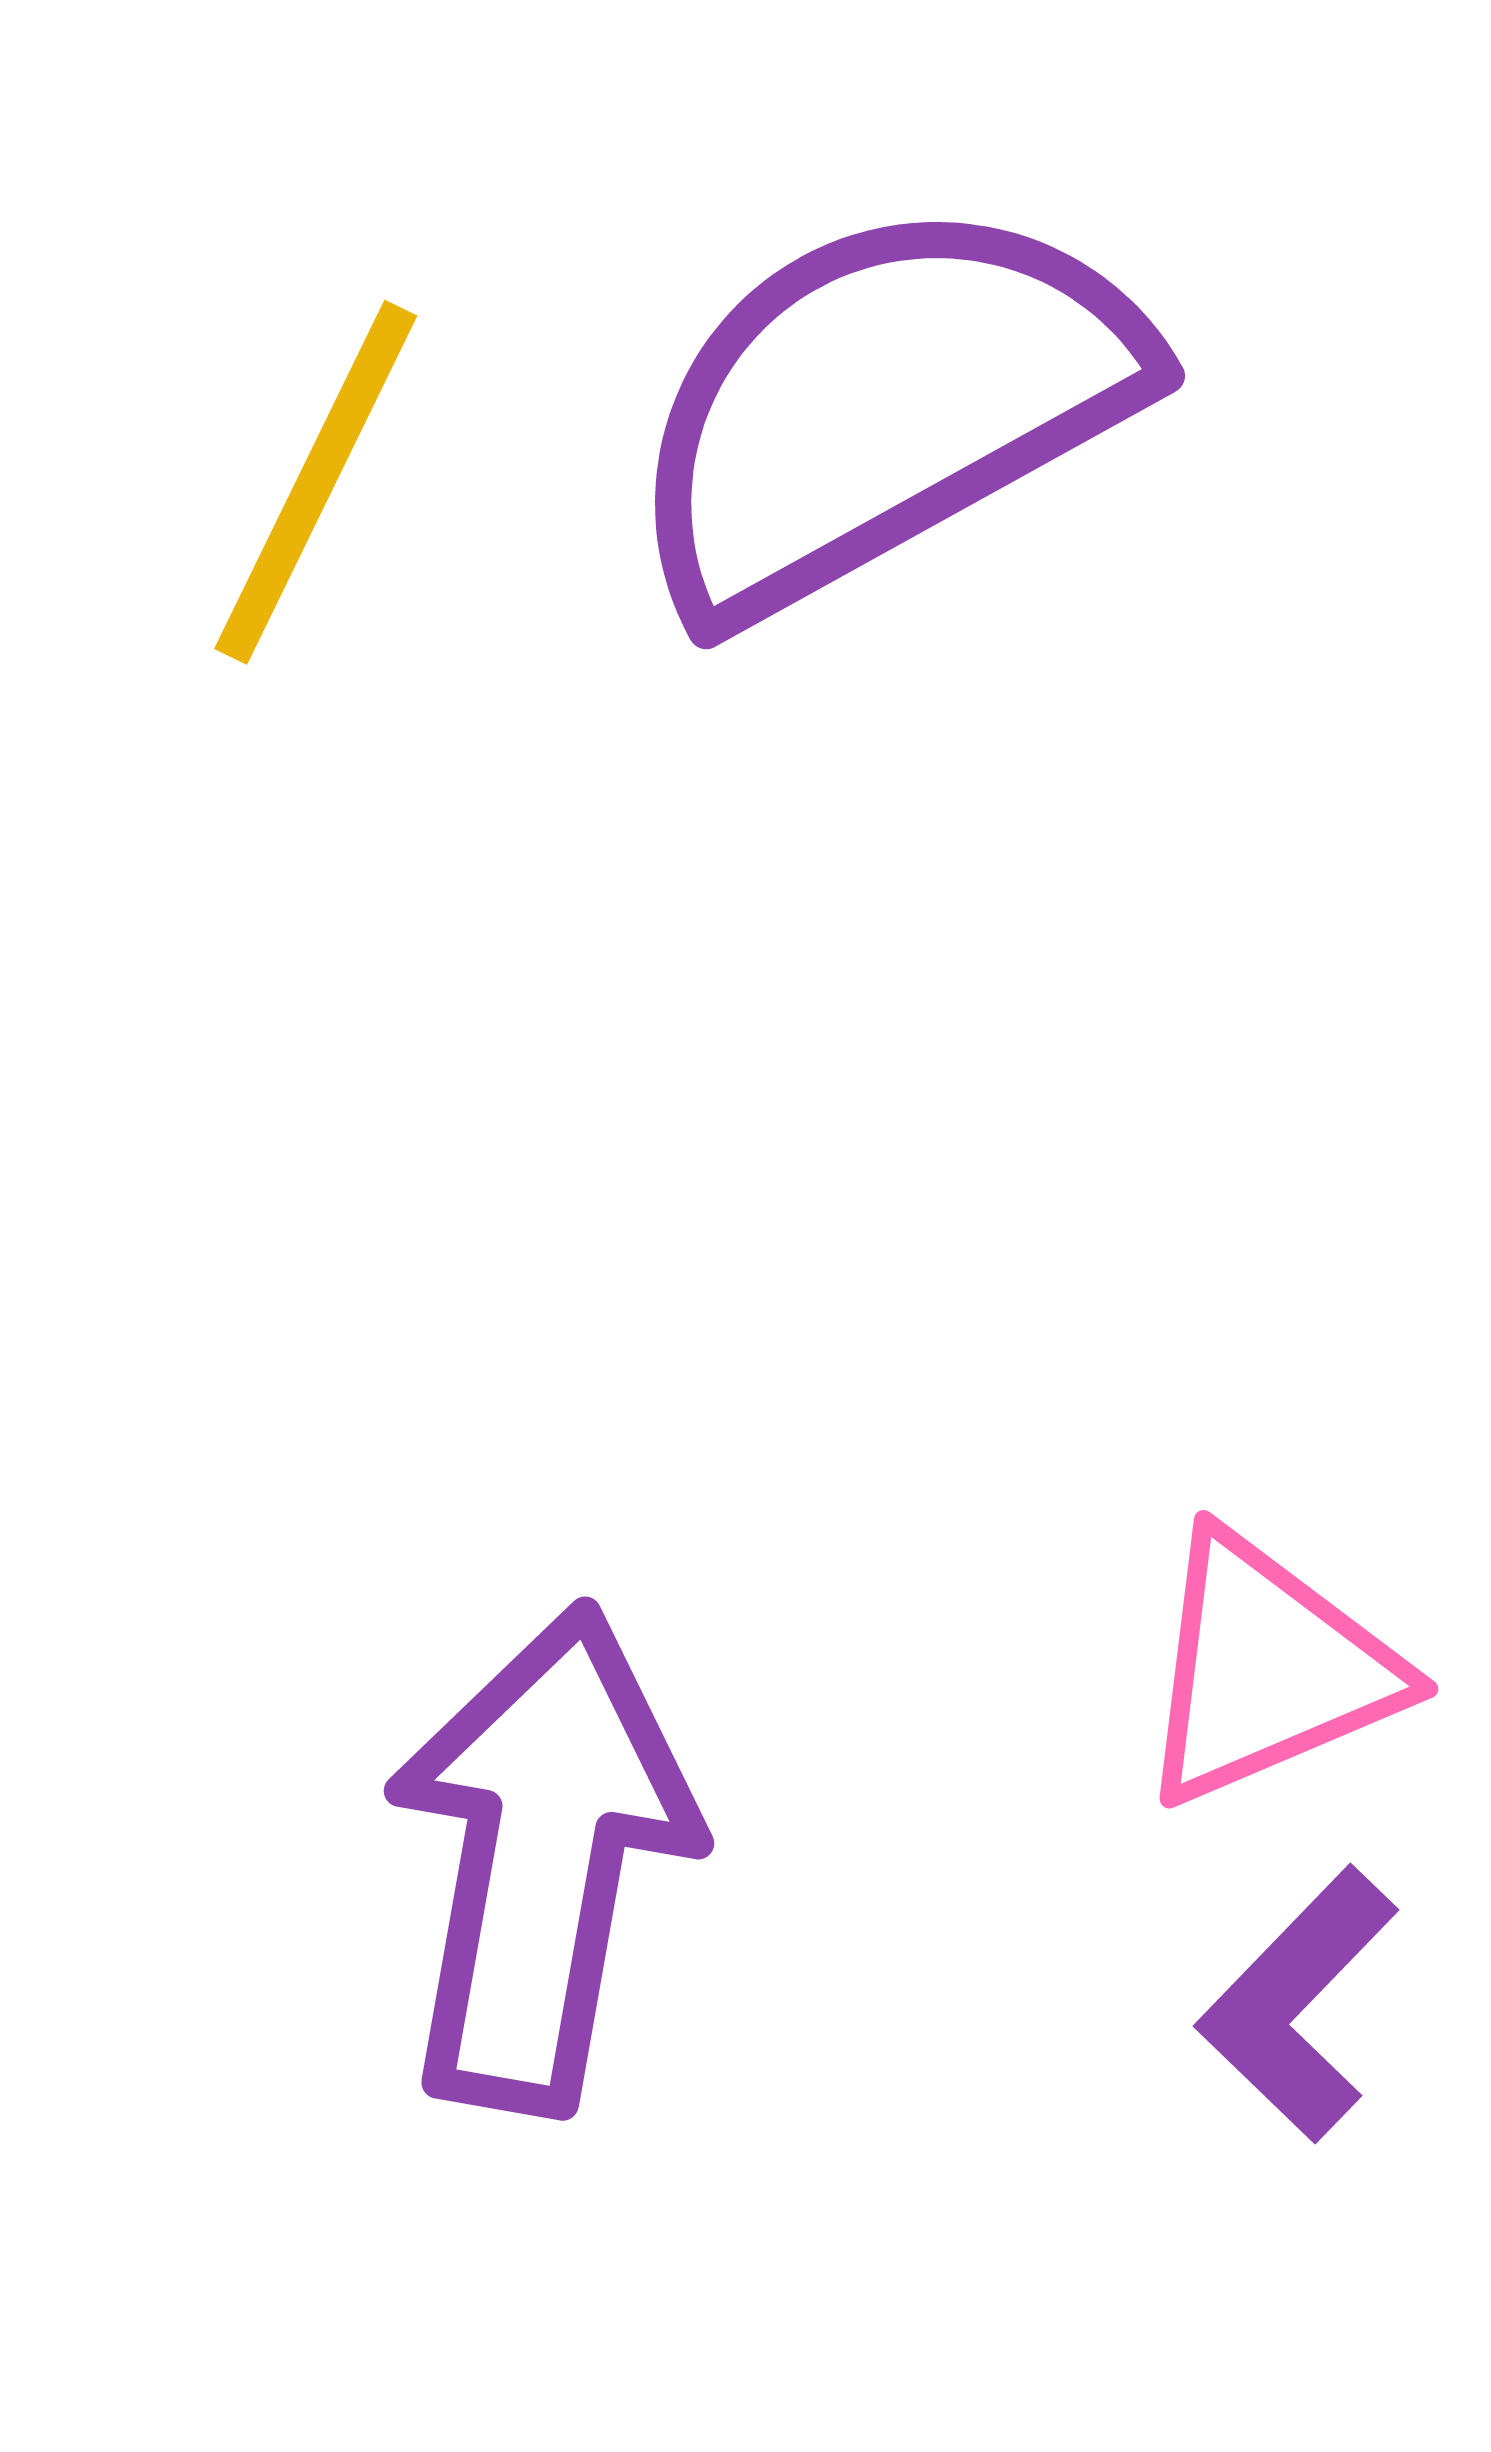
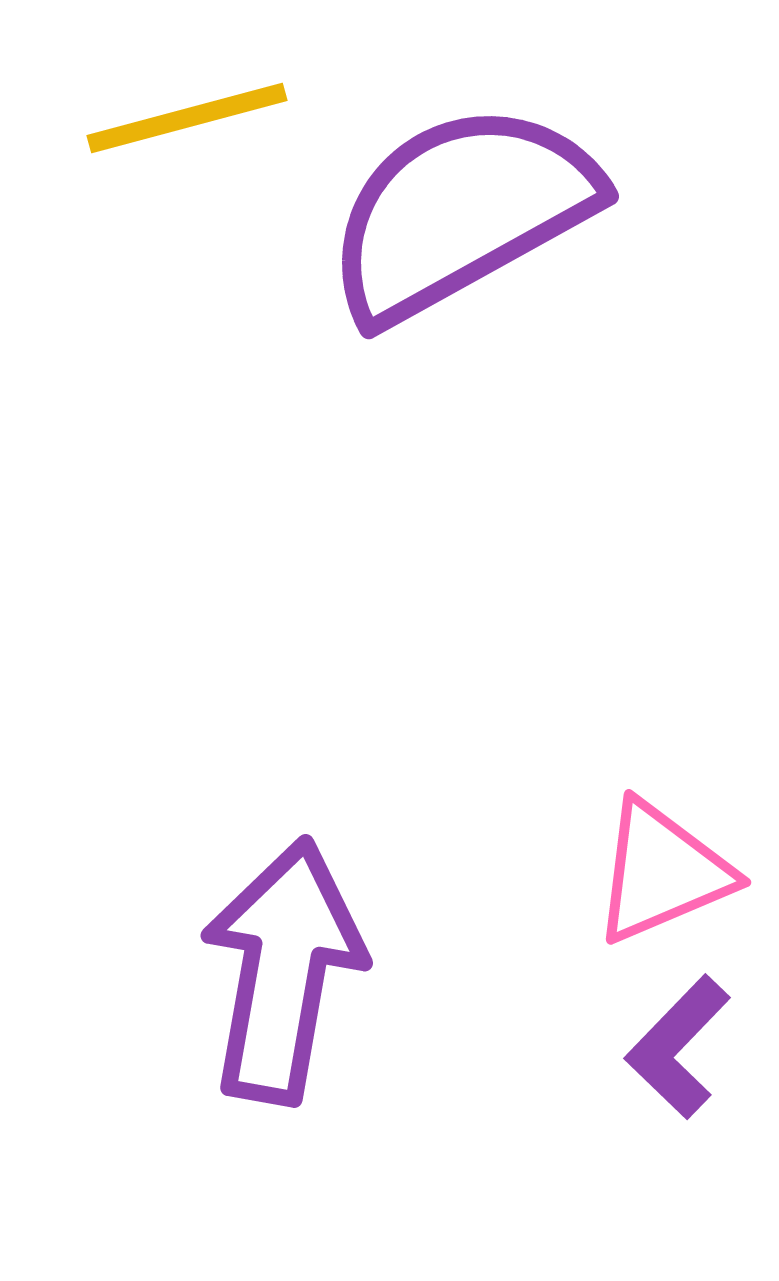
yellow line: (316, 482) -> (187, 118), moved, turned 49

